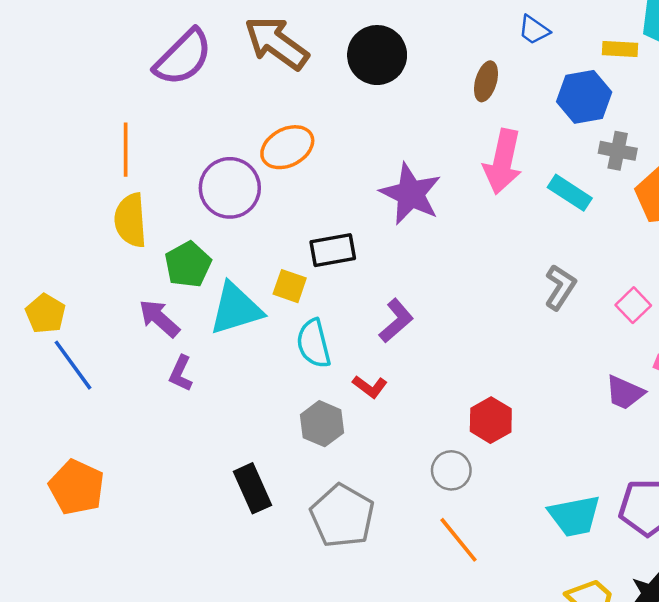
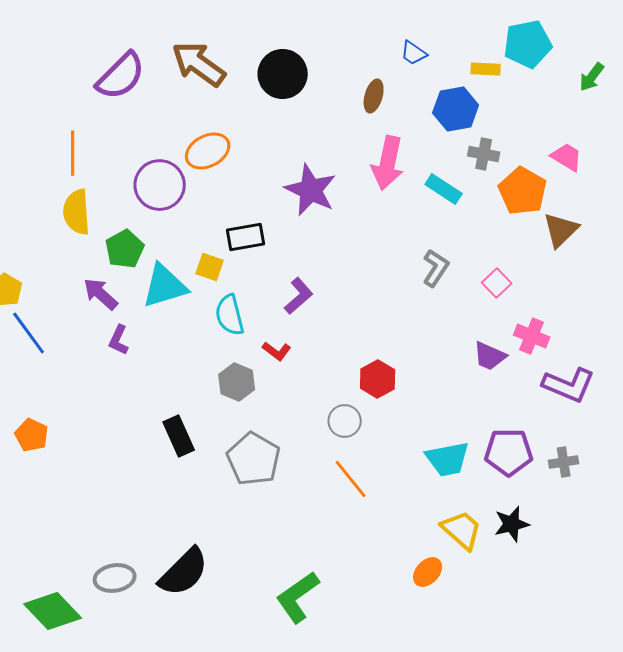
orange pentagon: (77, 487) -> (32, 435), size x0.7

